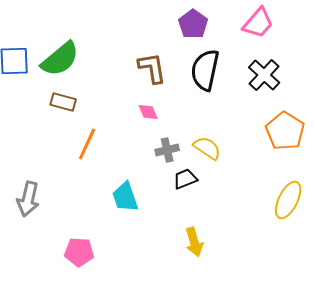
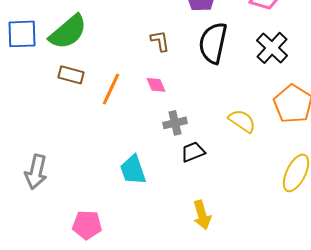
brown L-shape: (152, 68) -> (160, 41), size x0.7
orange line: (87, 144) -> (111, 89), moved
yellow semicircle: (207, 148) -> (242, 121), moved

